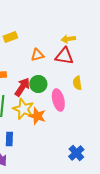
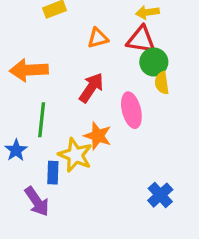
green circle: (38, 84) -> (154, 62), moved
red arrow: (22, 87) -> (91, 88), moved
yellow star: (23, 109) -> (75, 155), moved

